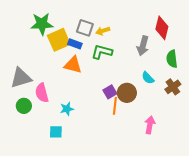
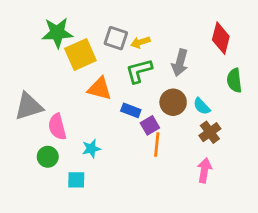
blue rectangle: (75, 44) -> (131, 110), moved
gray arrow: (143, 46) -> (180, 63), moved
green L-shape: (102, 52) -> (139, 71), turned -30
brown cross: (173, 87) -> (210, 132), moved
brown circle: (127, 93) -> (173, 102), moved
green circle: (24, 106) -> (48, 157), moved

